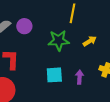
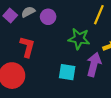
purple arrow: (80, 77) -> (94, 65), moved, size x1.6

